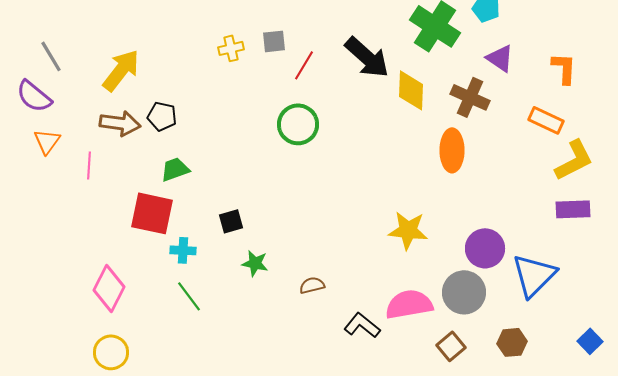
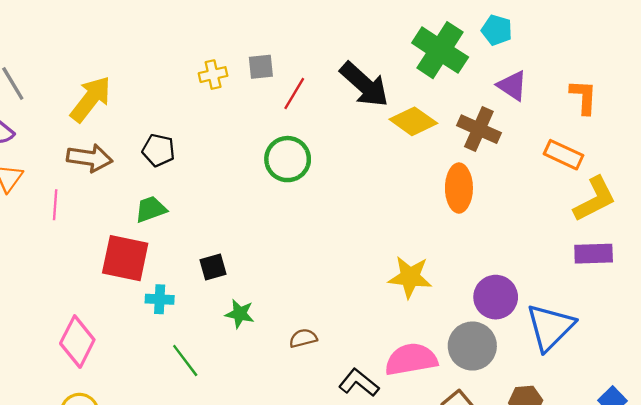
yellow diamond: (411, 90) -> (413, 121), turned -57
black pentagon: (162, 116) -> (159, 150), moved
green line: (189, 296) -> (185, 360), moved

